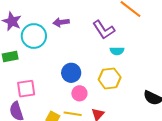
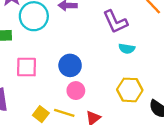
yellow hexagon: (110, 78) -> (130, 90), moved
pink square: (26, 89) -> (27, 67), moved

